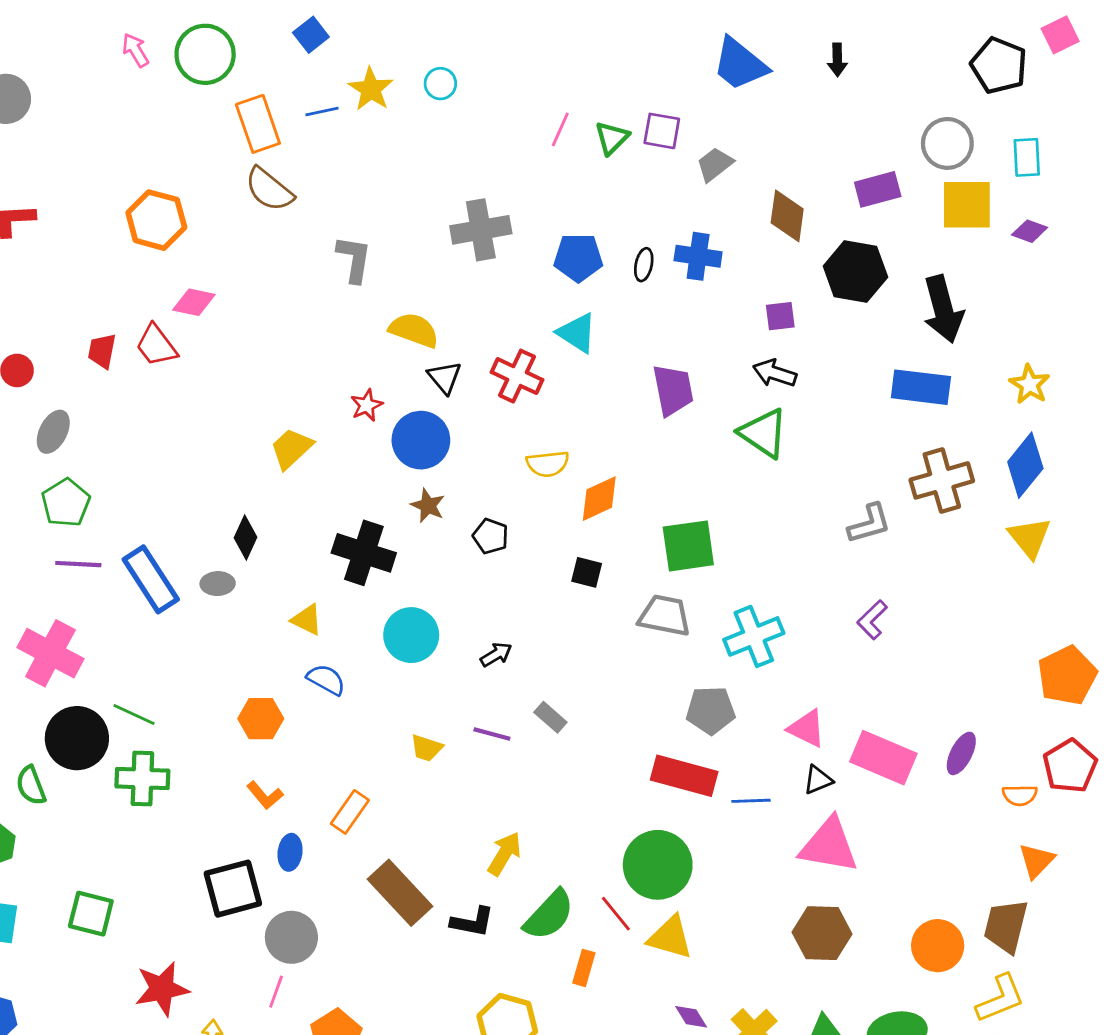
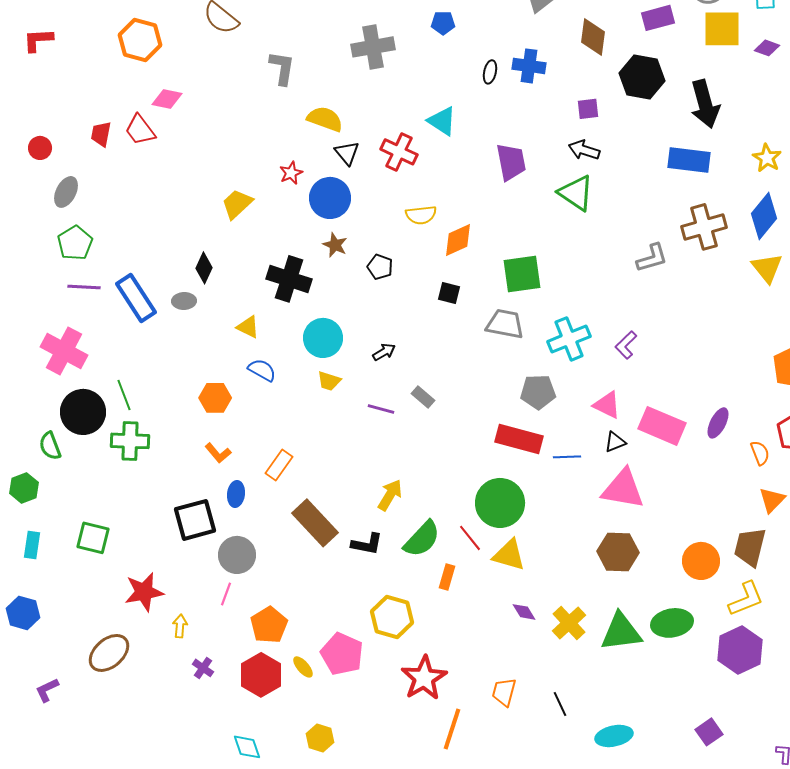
blue pentagon: (578, 258) -> (443, 23), moved, size x0.7
purple L-shape: (872, 620) -> (626, 345), moved
green line: (134, 714) -> (124, 395), turned 44
yellow trapezoid: (426, 748) -> (329, 381), moved
orange semicircle: (1020, 795) -> (760, 453), turned -110

